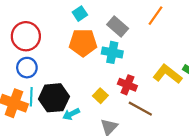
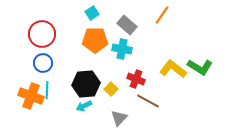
black hexagon: (54, 98) -> (86, 84), moved

